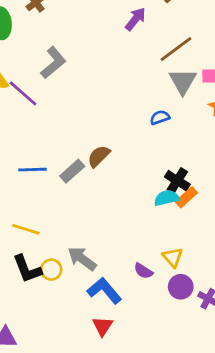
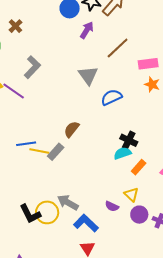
gray triangle: (183, 81) -> (88, 75), moved
blue semicircle: (160, 117) -> (111, 97), size x1.5
gray rectangle: (72, 171) -> (56, 152), moved
orange rectangle: (186, 197) -> (139, 167), moved
yellow line: (26, 229) -> (39, 151), moved
yellow circle: (51, 270) -> (47, 212), size x1.5

